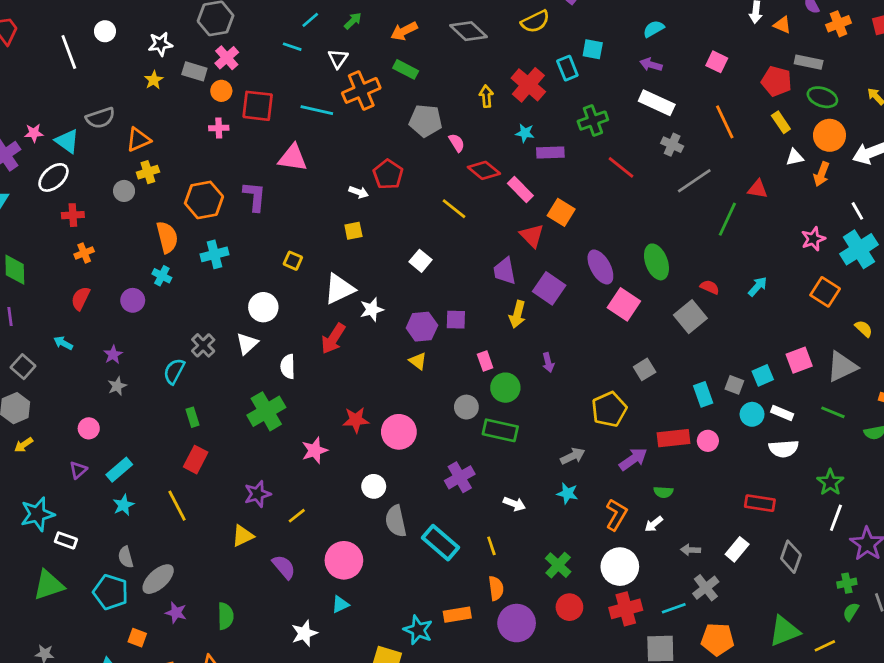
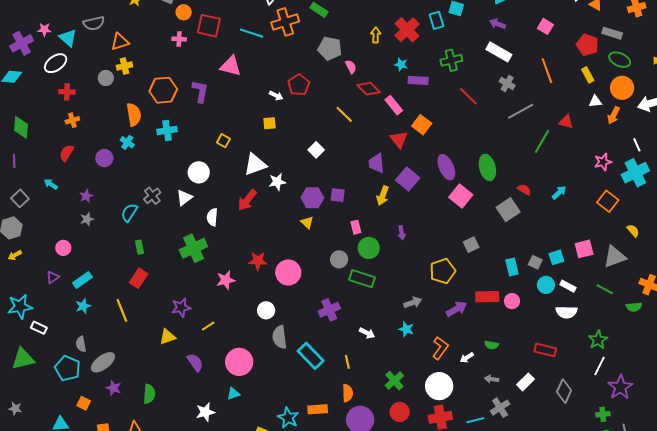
green semicircle: (663, 492) -> (492, 345), moved

